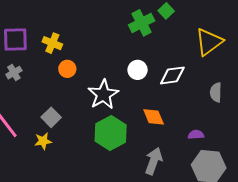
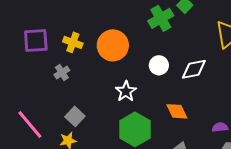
orange circle: (67, 69) -> (113, 45), moved, size x1.8
gray cross: (14, 73) -> (62, 72), moved
white star: (103, 95) -> (126, 91), size x0.7

